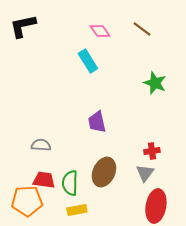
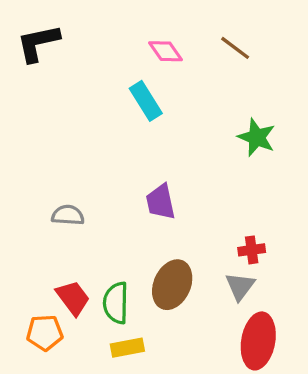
gray semicircle: (41, 145) -> (68, 215), moved
red trapezoid: (44, 180) -> (73, 298), turned 45
orange pentagon: (27, 201) -> (45, 333), size x0.7

